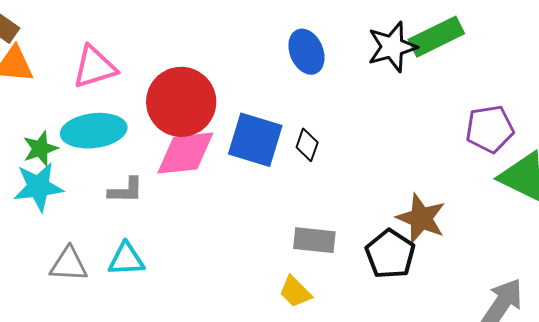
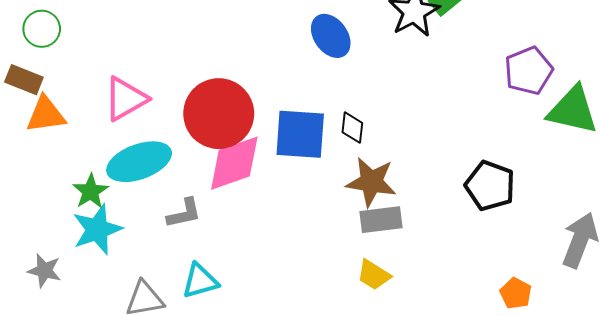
brown star: (421, 218) -> (371, 182), moved
black pentagon: (390, 254) -> (490, 186), moved

